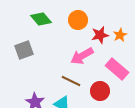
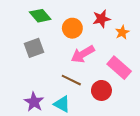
orange circle: (78, 20) -> (72, 28), moved
red star: (100, 35) -> (101, 19), moved
gray square: (24, 50) -> (34, 48), moved

